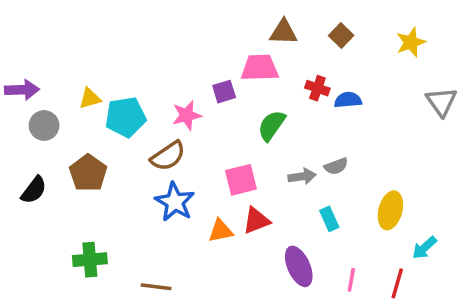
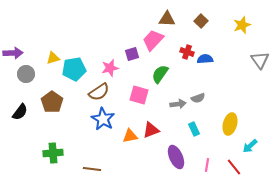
pink trapezoid: (260, 68) -> (153, 40), turned -45
pink square: (241, 180) -> (139, 95), moved, turned 30
red line: (397, 283) -> (234, 167), turned -54

